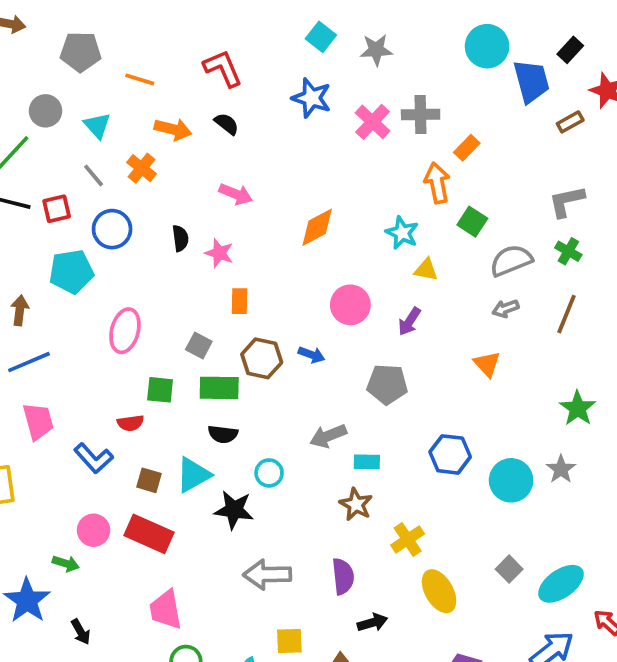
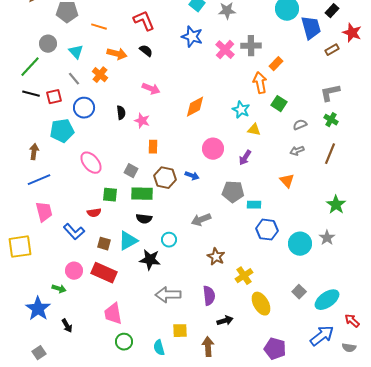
gray semicircle: (511, 260) -> (300, 125), size x0.6
pink ellipse: (125, 331) -> (91, 163), turned -55
cyan rectangle: (367, 462) -> (254, 205), moved

